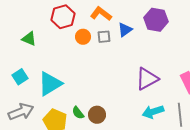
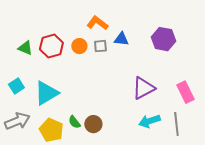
red hexagon: (63, 17) -> (51, 46), moved
purple hexagon: (156, 20) -> (163, 39), moved
blue triangle: (125, 30) -> (121, 39), turned 42

